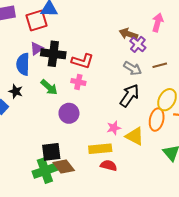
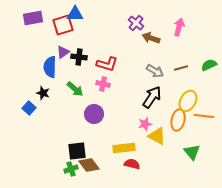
purple cross: (138, 44) -> (136, 23), moved
black cross: (53, 54) -> (79, 57), size x0.7
pink star: (114, 128) -> (145, 124), moved
green cross: (45, 171) -> (71, 169), size x0.6

